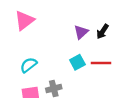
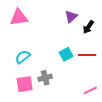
pink triangle: (24, 21) -> (19, 17), turned 30
purple triangle: (81, 32) -> (71, 17), moved

